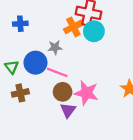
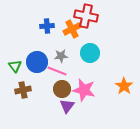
blue cross: (20, 24) -> (47, 26), moved
cyan circle: (94, 31) -> (90, 53), moved
gray star: (55, 47) -> (61, 56), moved

